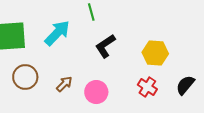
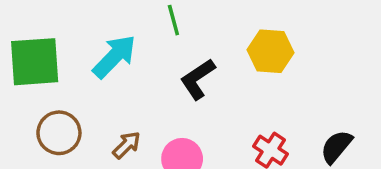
yellow hexagon: (155, 53) -> (271, 51), moved

